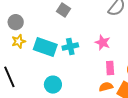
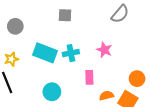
gray square: (63, 10) -> (65, 15), turned -32
yellow star: (19, 41) -> (11, 59), moved
pink rectangle: (110, 68) -> (89, 77), moved

